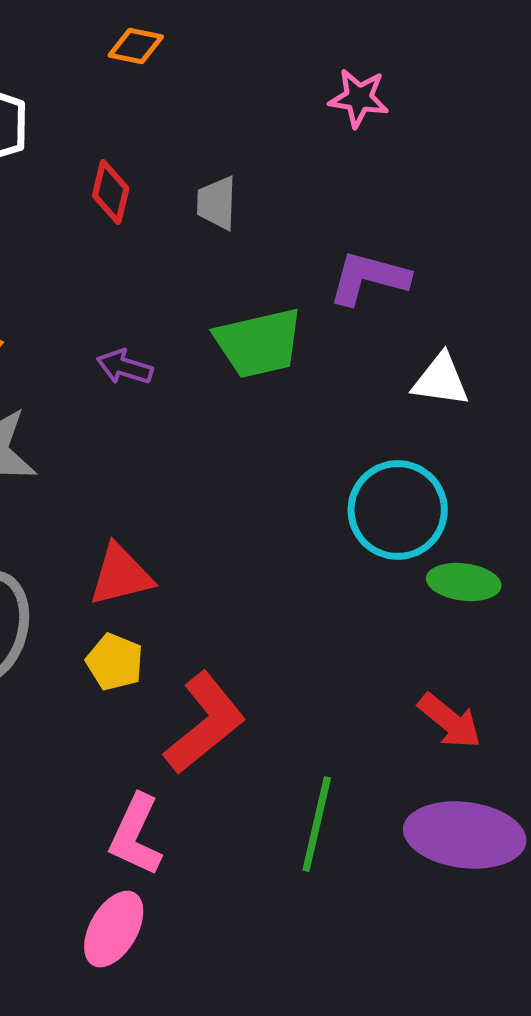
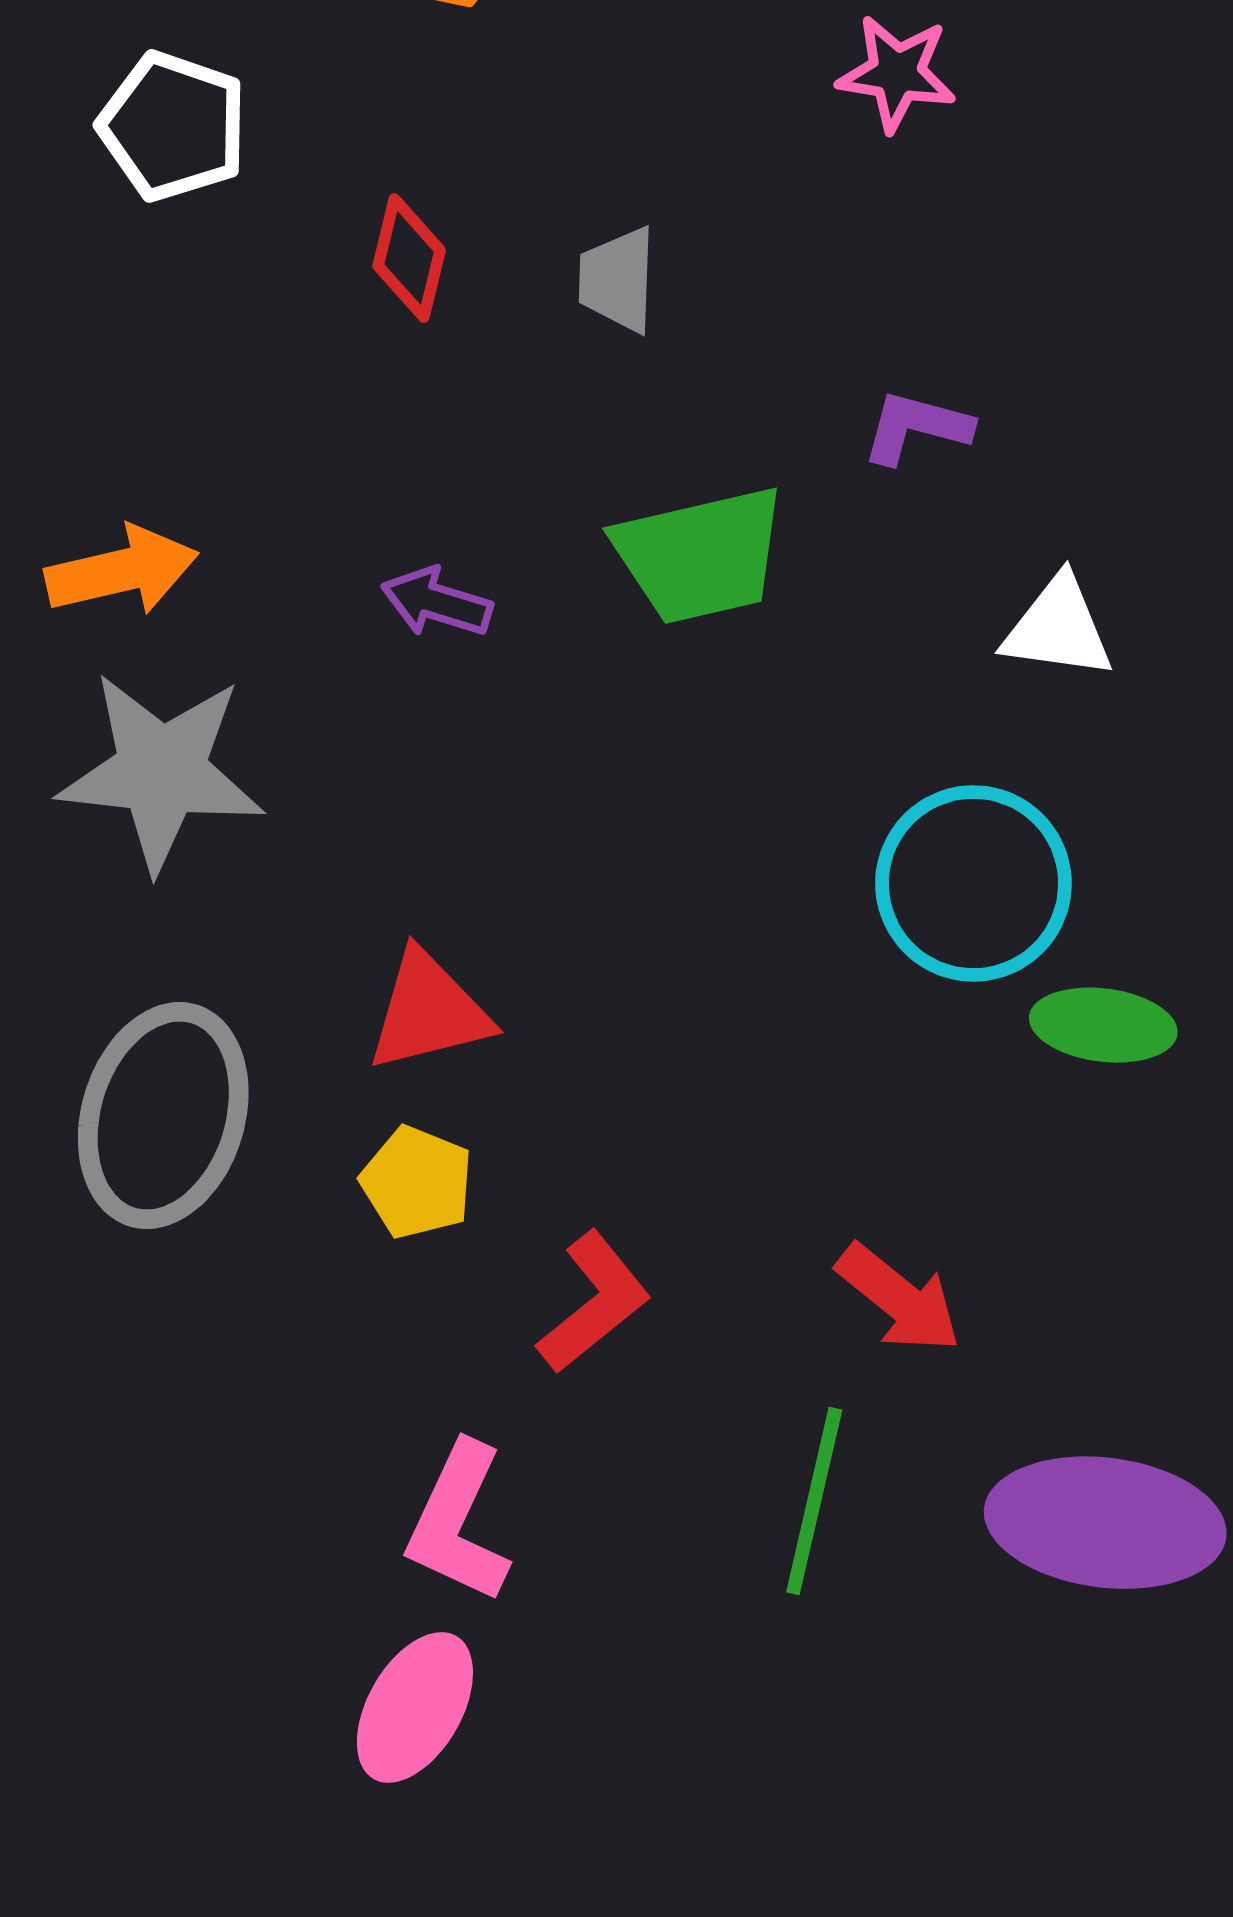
purple L-shape: (369, 278) -> (916, 427), size x0.7
red arrow: (450, 721) -> (899, 1298), moved
red L-shape: (205, 723) -> (594, 1302), size x0.7

